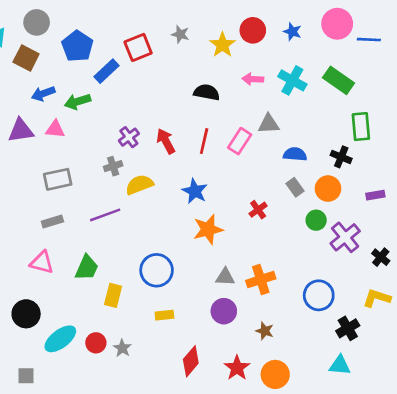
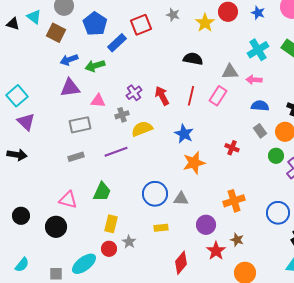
pink arrow: (253, 79) -> (254, 80), moved
cyan cross: (292, 80) -> (258, 50), turned 30
gray triangle: (269, 124) -> (230, 72), moved
pink triangle: (55, 129) -> (98, 101), moved
purple triangle: (21, 131) -> (70, 88), moved
red cross: (258, 210) -> (232, 148), turned -32
pink triangle: (42, 262) -> (68, 200), moved
gray triangle: (225, 277) -> (181, 199), moved
yellow rectangle: (113, 295) -> (111, 224), moved
cyan ellipse: (60, 339) -> (84, 264), moved
gray star: (122, 348) -> (129, 242), moved
red star: (237, 368) -> (216, 251), moved

